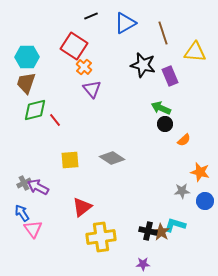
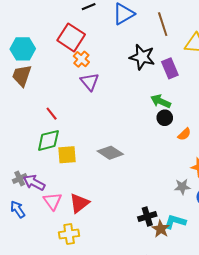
green diamond: (35, 110) -> (48, 140), moved
pink triangle: (33, 229) -> (53, 201), moved
black cross: (148, 231) -> (147, 217), moved, turned -30
yellow cross: (101, 237) -> (69, 234), moved, size x0.7

